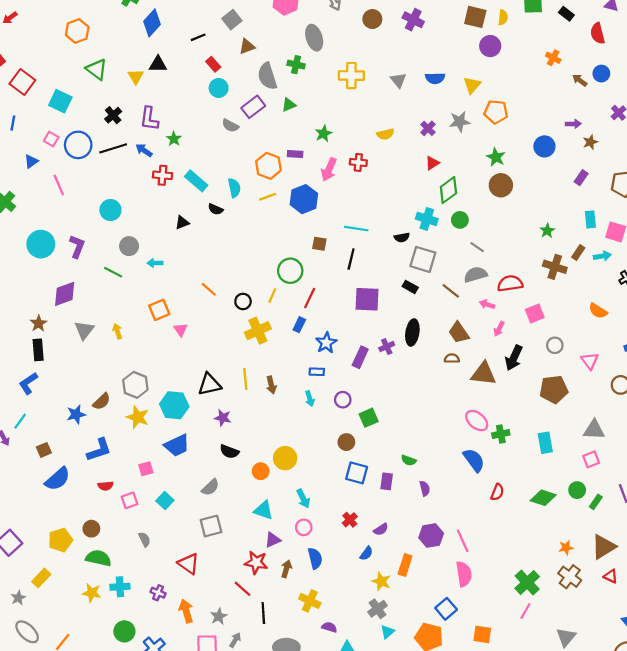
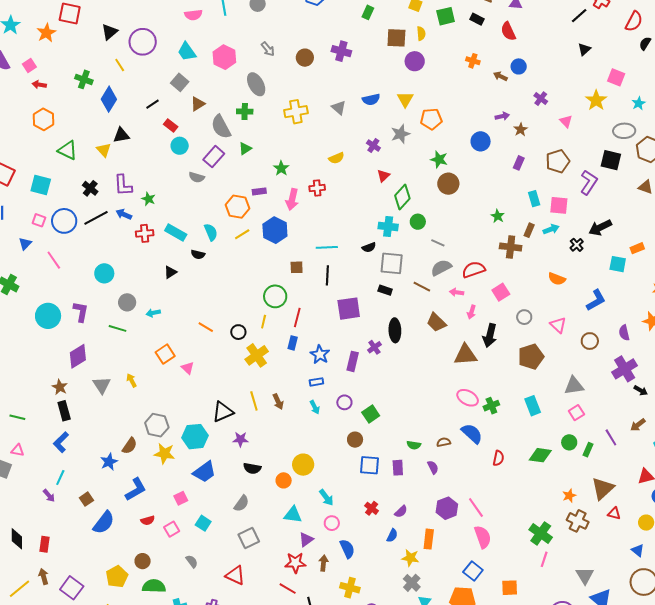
brown semicircle: (452, 358) -> (444, 442), moved

